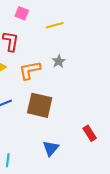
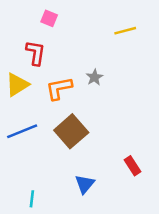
yellow line: (55, 25) -> (125, 31), moved
brown square: (40, 105) -> (71, 131), turned 36

